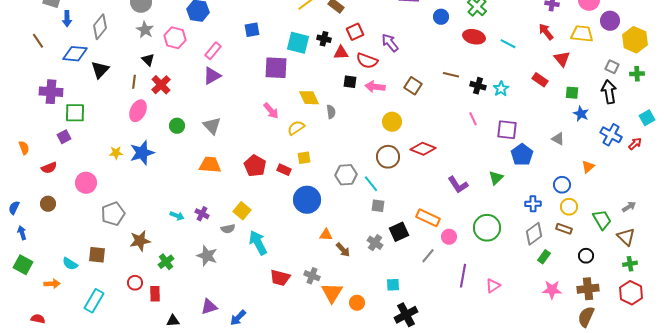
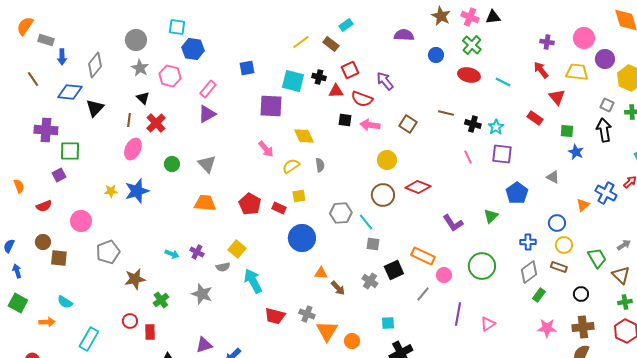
gray semicircle: (331, 112) -> (320, 165), moved
purple square: (507, 130) -> (502, 154), moved
blue cross: (611, 135) -> (606, 193), moved
brown square: (97, 255) -> (59, 258), moved

